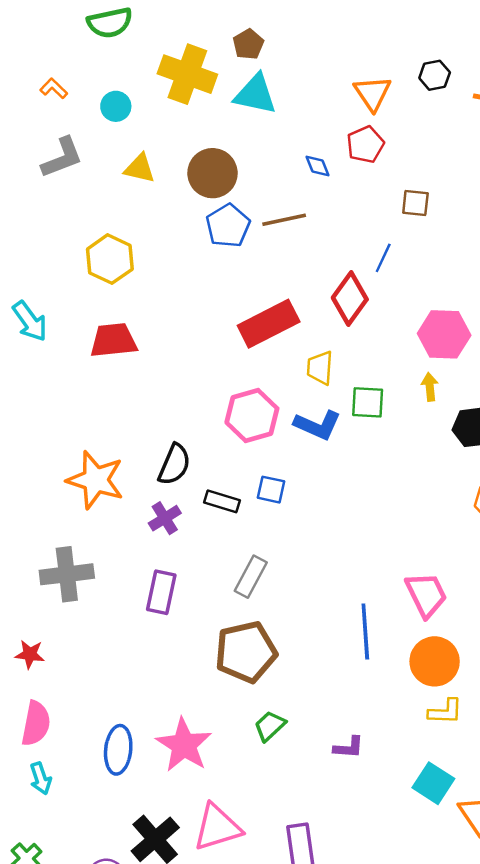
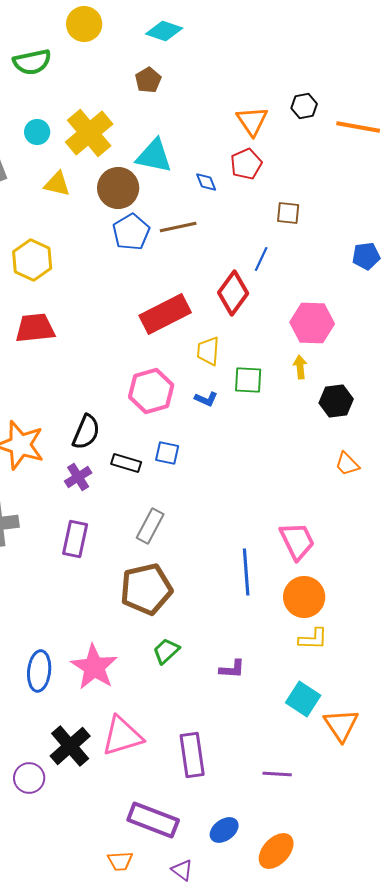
yellow cross: (187, 74) -> (89, 133), moved, turned 30
cyan triangle: (255, 94) -> (154, 156), moved
blue L-shape: (318, 425) -> (206, 399), size x0.6

